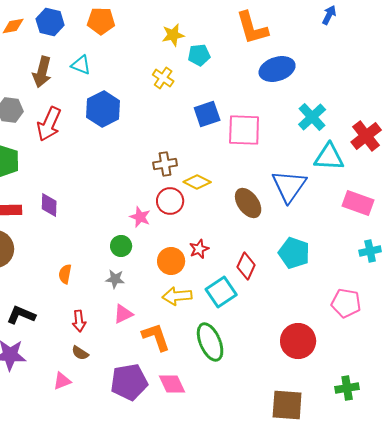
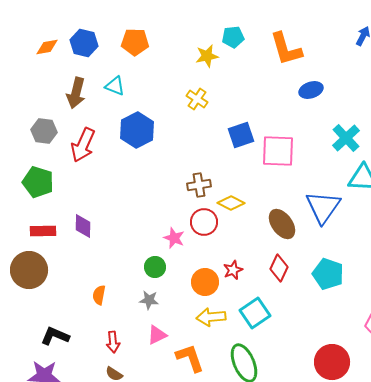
cyan pentagon: (199, 55) -> (233, 37), moved
blue ellipse: (277, 69) -> (311, 90), size x0.7
red diamond: (246, 266) -> (279, 268), moved

